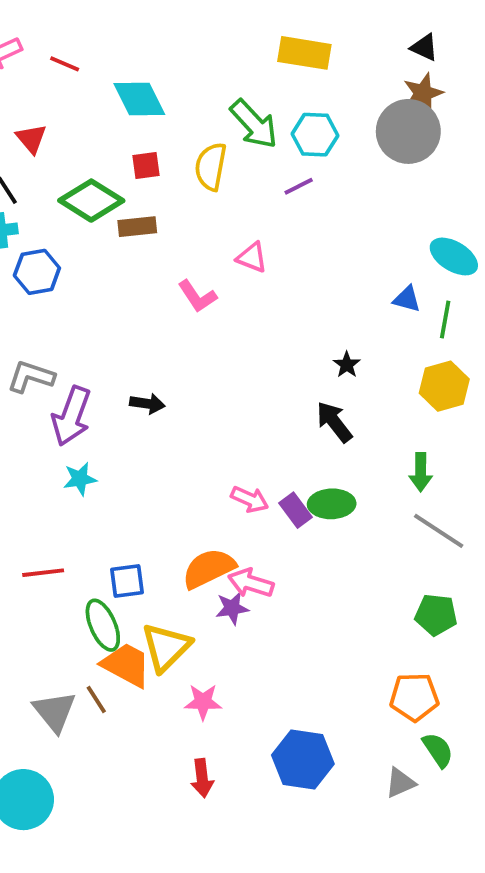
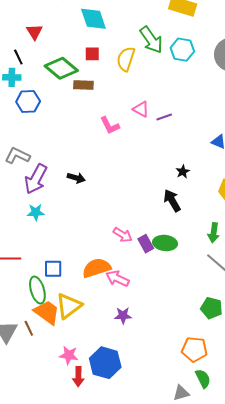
purple line: (299, 186) -> (164, 117), moved
purple star: (232, 608) -> (123, 315), moved
pink star: (203, 702) -> (69, 355), moved
blue hexagon: (303, 759) -> (105, 363), moved

